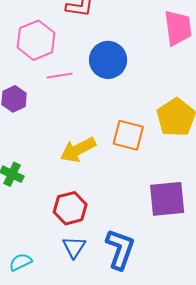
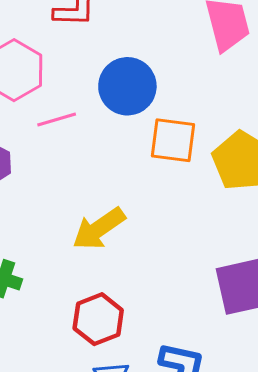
orange square: (128, 135) -> (173, 140), moved

